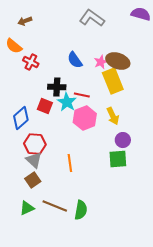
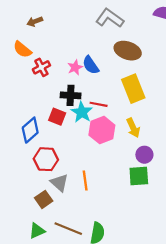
brown ellipse: (118, 61) -> (128, 51), moved
red cross: (31, 62) -> (41, 67), turned 35
pink star: (101, 62) -> (75, 67), moved
gray triangle: (34, 160) -> (59, 183), moved

